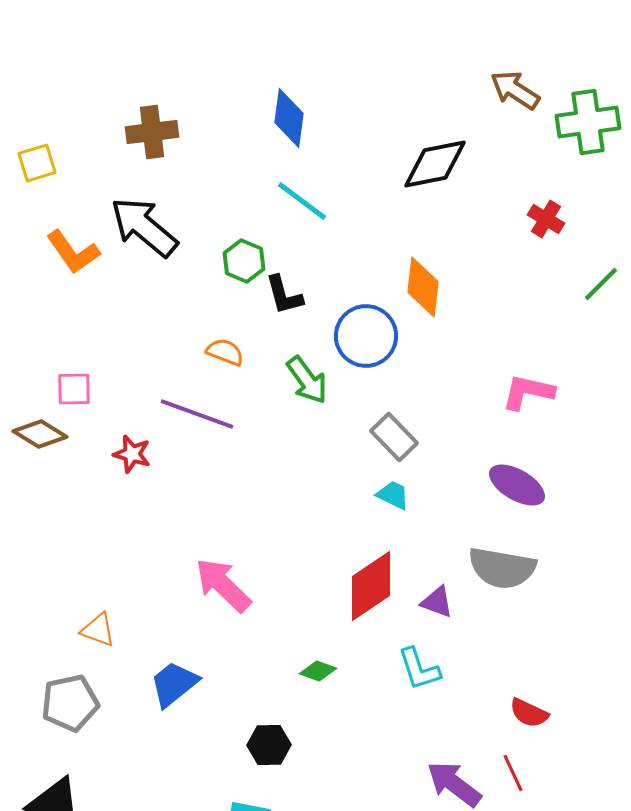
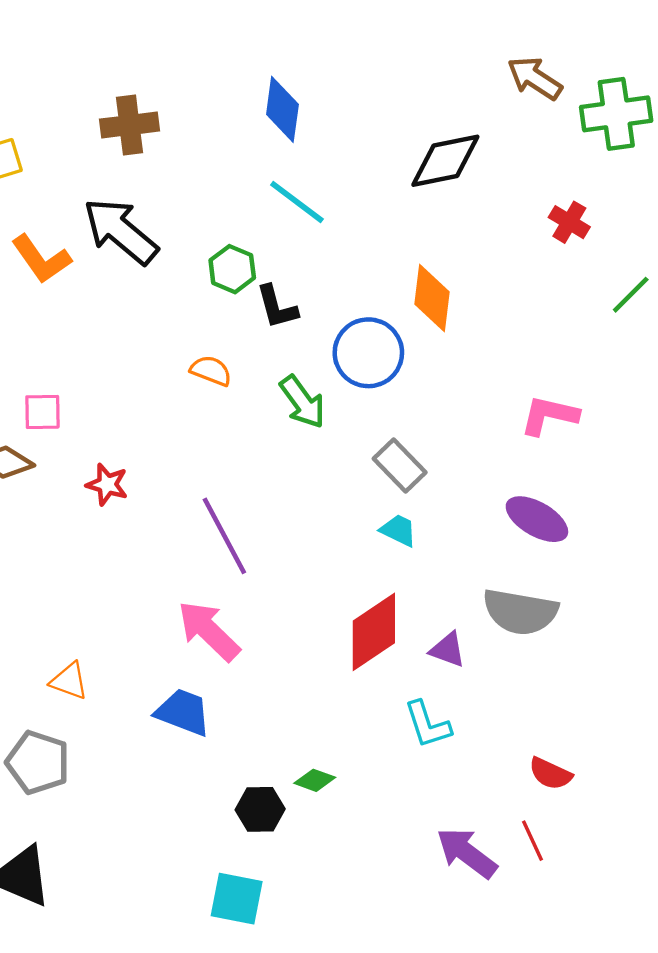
purple line: (197, 414) -> (224, 536), moved, turned 42
green diamond: (318, 671) -> (315, 780), moved
blue trapezoid: (174, 684) -> (183, 712), moved, turned 60
gray pentagon: (70, 703) -> (38, 762), turned 30

